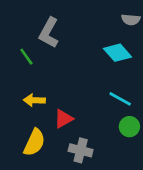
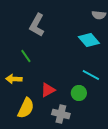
green line: (26, 57) -> (26, 56), moved
yellow arrow: (34, 100) -> (14, 79), moved
green circle: (129, 127) -> (79, 93), moved

